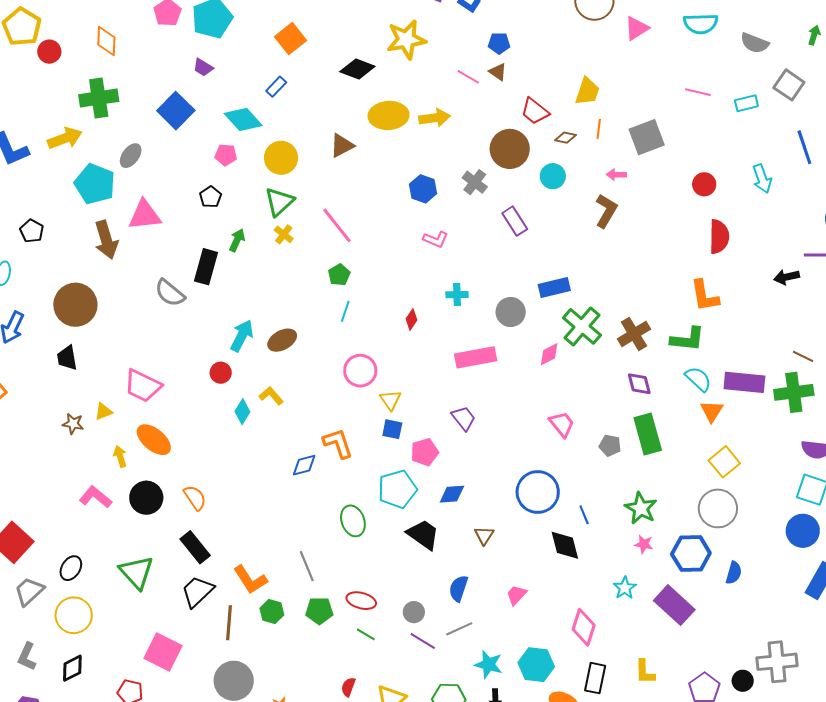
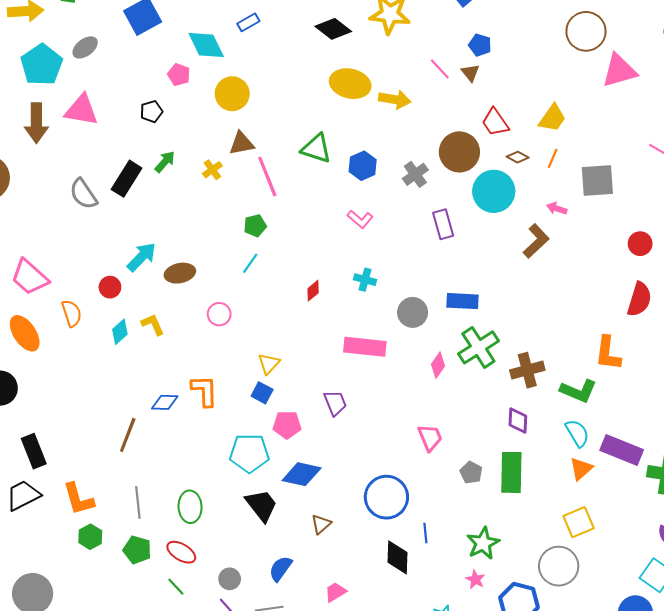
pink triangle: (637, 28) -> (619, 71), size x1.4
brown triangle: (342, 146) -> (241, 143), moved
cyan circle: (553, 176) -> (494, 191), size x1.6
green triangle: (279, 202) -> (316, 149), moved, turned 44
pink diamond: (549, 354) -> (438, 365), turned -45
pink circle: (360, 371) -> (219, 314), moved, size x0.7
blue diamond: (452, 494) -> (302, 474), size x1.4
orange semicircle: (195, 498) -> (72, 313), moved
green ellipse: (353, 521) -> (190, 507), moved
brown line: (229, 623) -> (128, 435), moved

